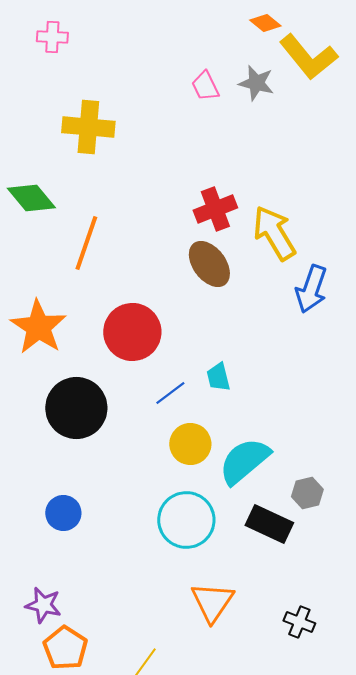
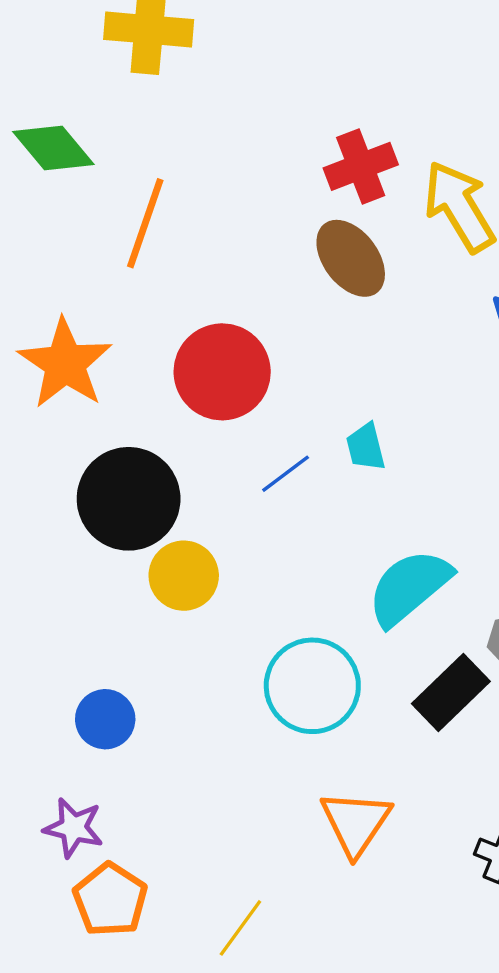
yellow circle: (190, 444) -> (184, 576), moved
blue circle: (63, 513) -> (105, 719), moved
black rectangle: (269, 524) -> (451, 692), turned -69

